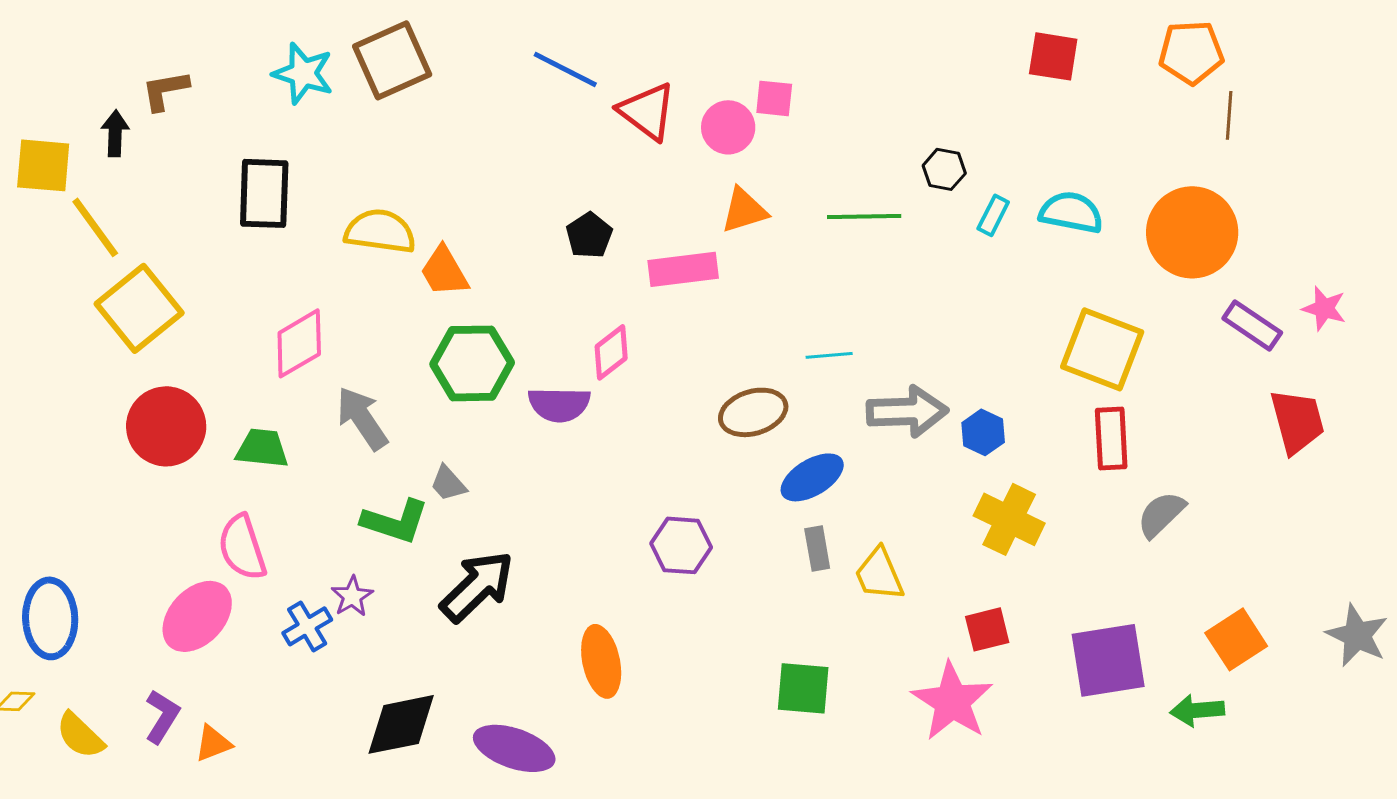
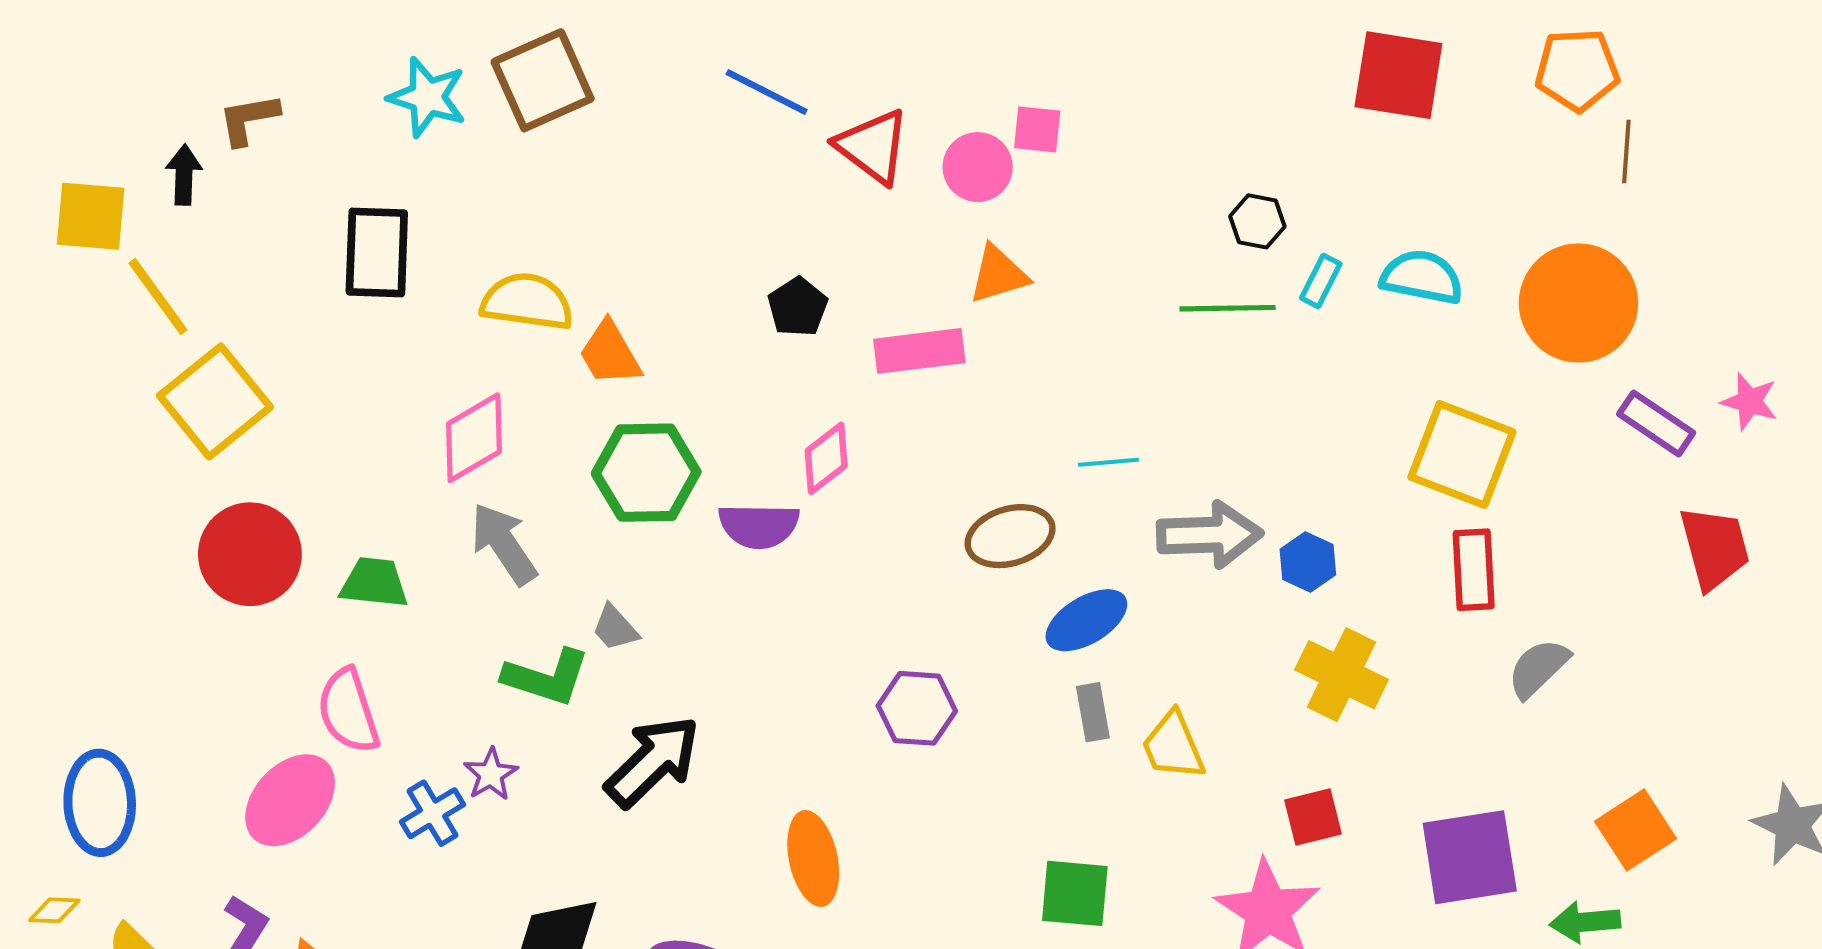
red square: (1053, 56) -> (1398, 75), size x1.4
green line: (864, 216) -> (1228, 308), moved
pink diamond: (299, 343) -> (474, 438), moved

